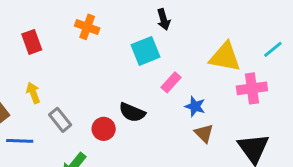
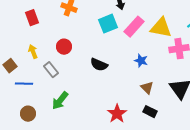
pink rectangle: (171, 82) -> (134, 27), moved, size x1.5
red circle: (104, 129) -> (64, 47), moved
brown triangle: (204, 133) -> (147, 88), moved

